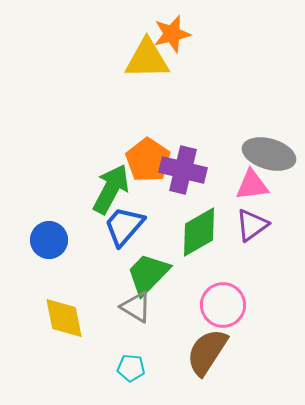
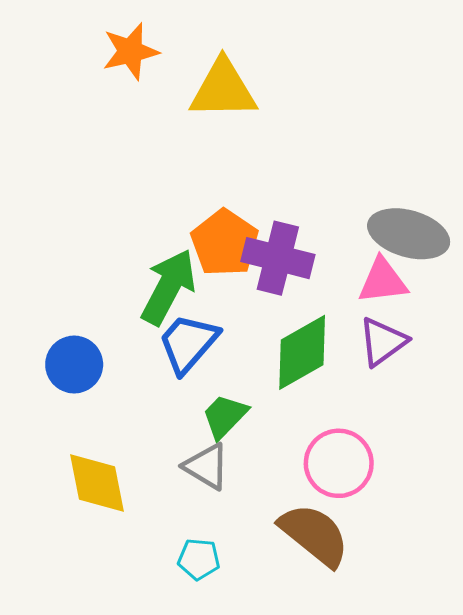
orange star: (172, 34) -> (130, 51), moved
green trapezoid: (148, 274) -> (225, 416), size x0.7
brown semicircle: (207, 352) -> (314, 535), turned 96

